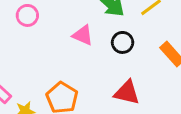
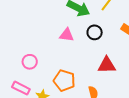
pink circle: (27, 15) -> (30, 62), moved

